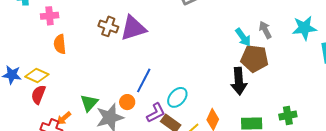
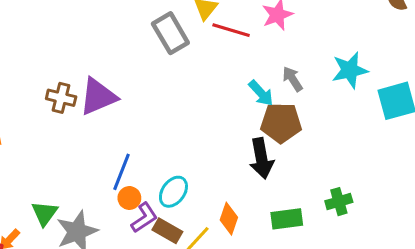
orange circle: (127, 102) -> (129, 198), moved

